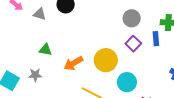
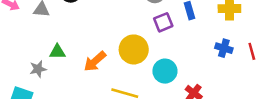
purple square: (133, 44) -> (163, 22), turned 35
gray star: (35, 75) -> (38, 69), moved

